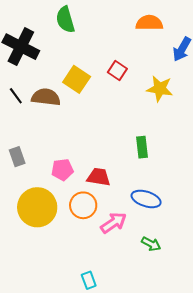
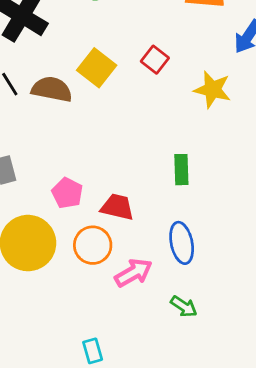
pink pentagon: (62, 170) -> (67, 193), turned 30
blue ellipse: (146, 199) -> (182, 243), turned 56

